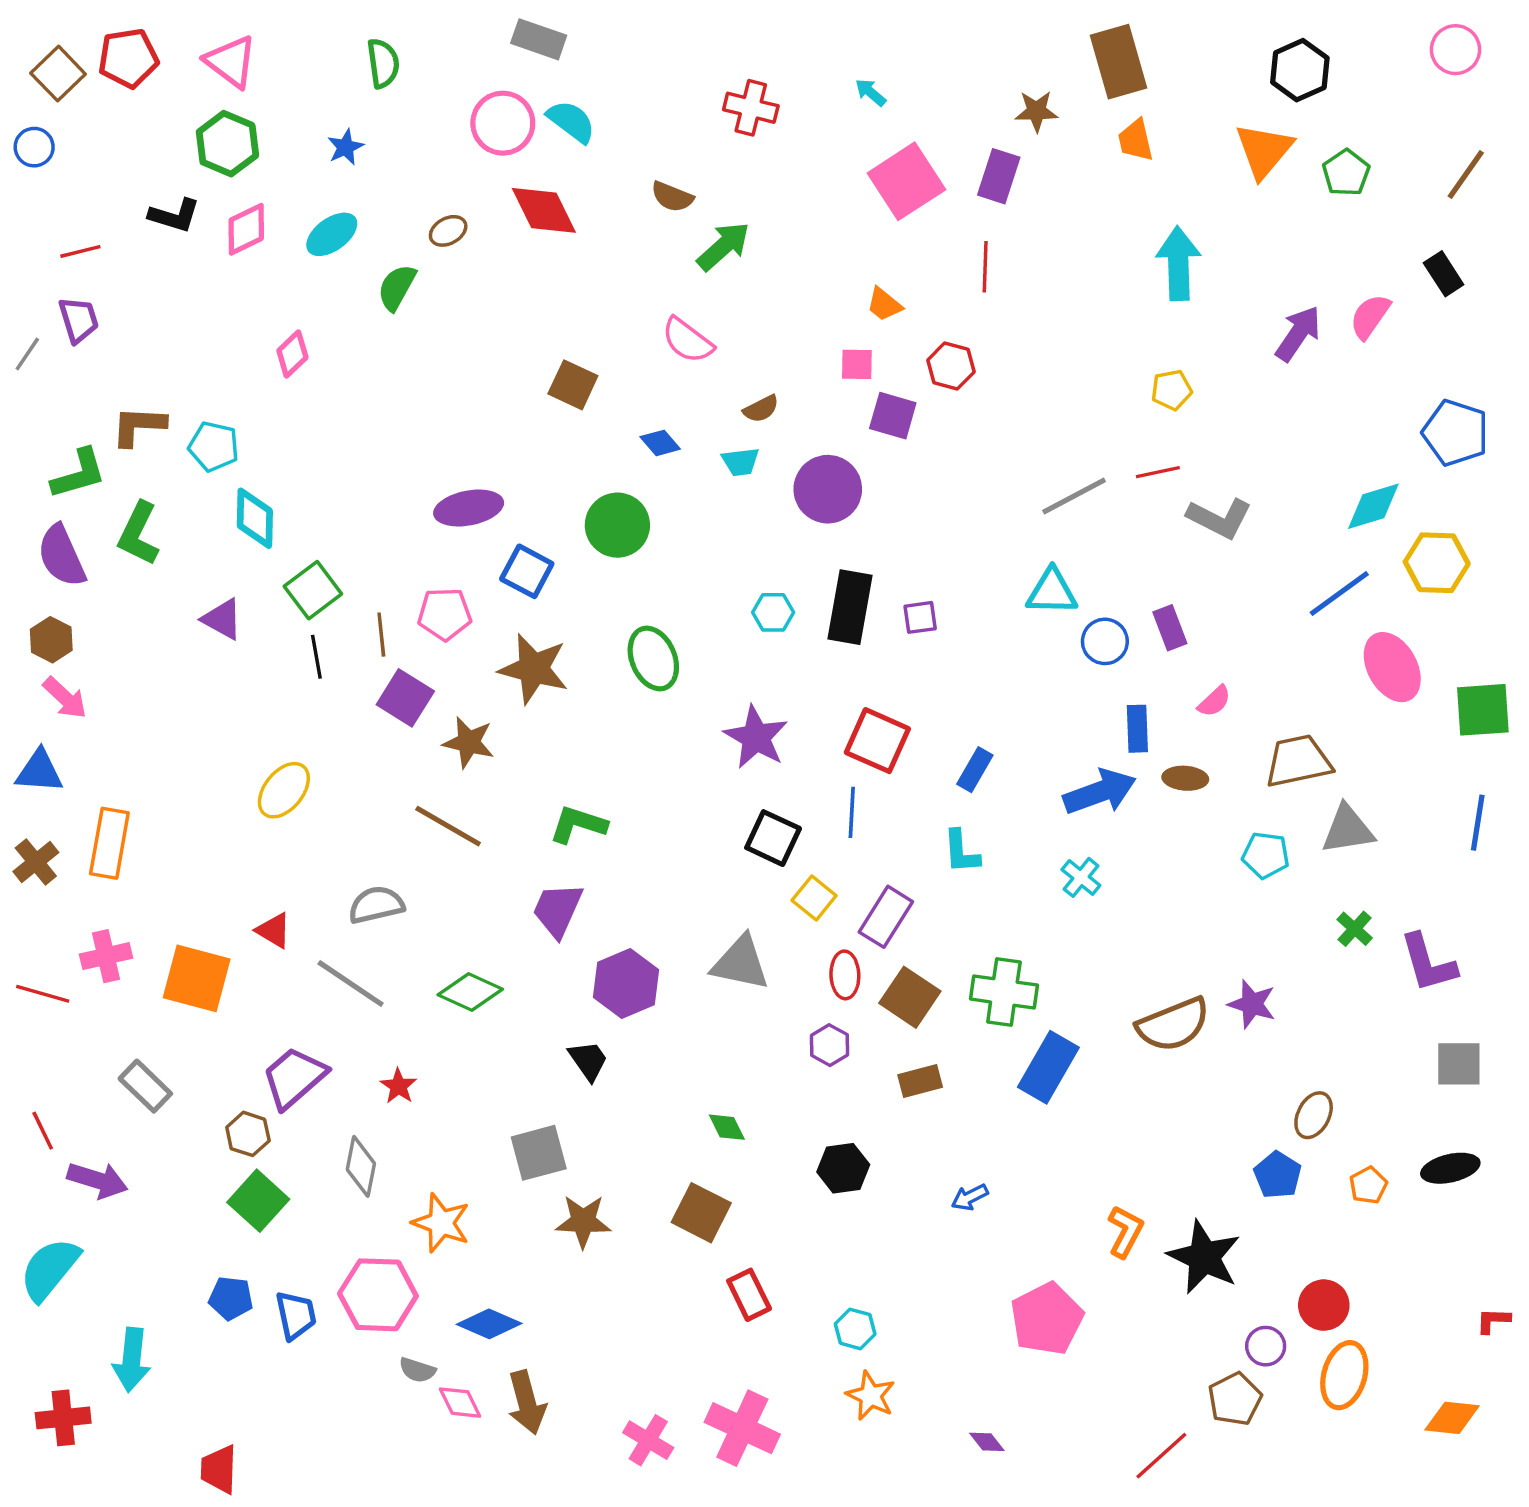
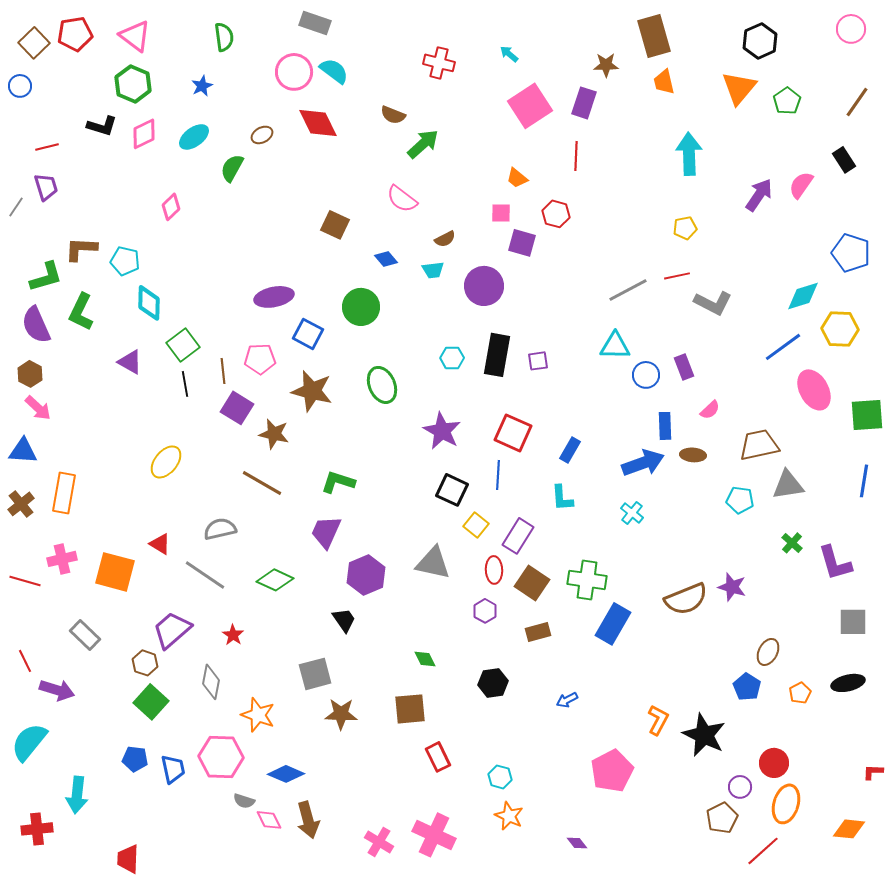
brown square: (701, 1213) -> (410, 709), turned -32
red line: (1161, 1456) -> (763, 851), moved

